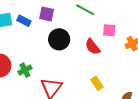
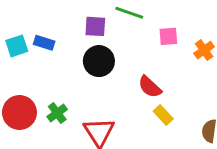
purple square: (47, 14) -> (95, 26), moved
red semicircle: (93, 47) -> (150, 87), moved

